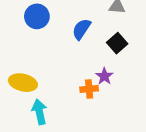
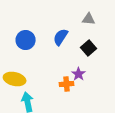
blue circle: (37, 16) -> (26, 40), moved

